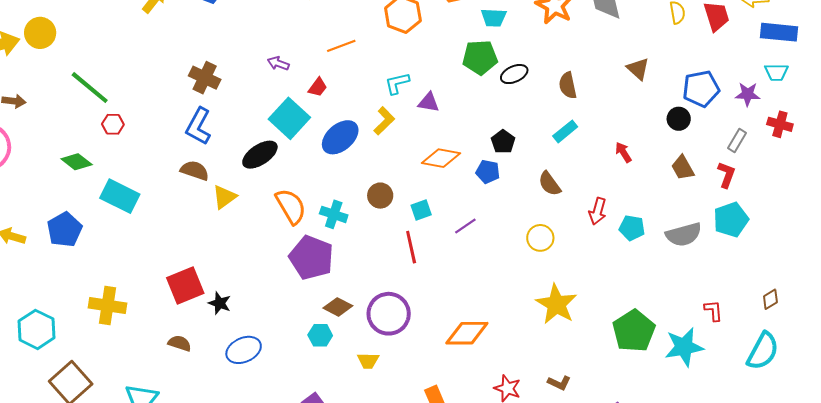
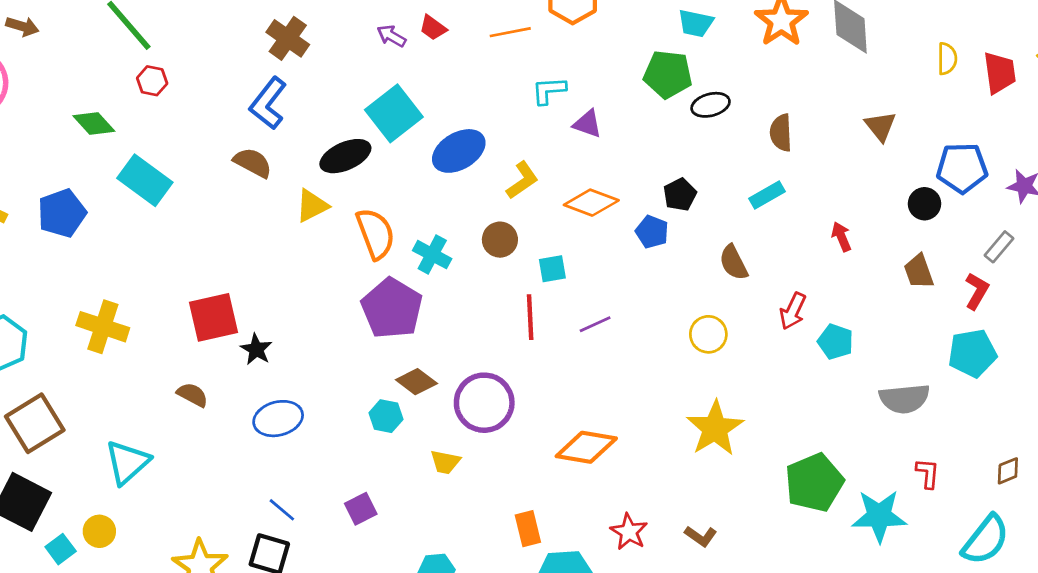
orange line: (341, 46) -> (510, 32), moved
red trapezoid: (318, 87) -> (433, 28), moved, turned 80
yellow L-shape: (384, 121) -> (522, 180), moved
yellow triangle: (224, 197) -> (312, 206), moved
purple line: (465, 226) -> (595, 324), moved
gray semicircle: (684, 234) -> (904, 399), moved

